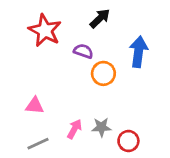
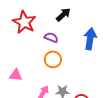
orange circle: (103, 73) -> (53, 59), moved

